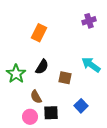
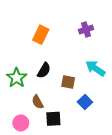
purple cross: (89, 21) -> (86, 29), moved
blue square: (81, 106) -> (85, 102), moved
pink circle: (30, 117) -> (21, 123), moved

